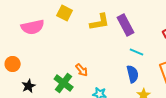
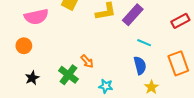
purple rectangle: (126, 25) -> (133, 15), turned 70
orange circle: (13, 64) -> (24, 46), moved

